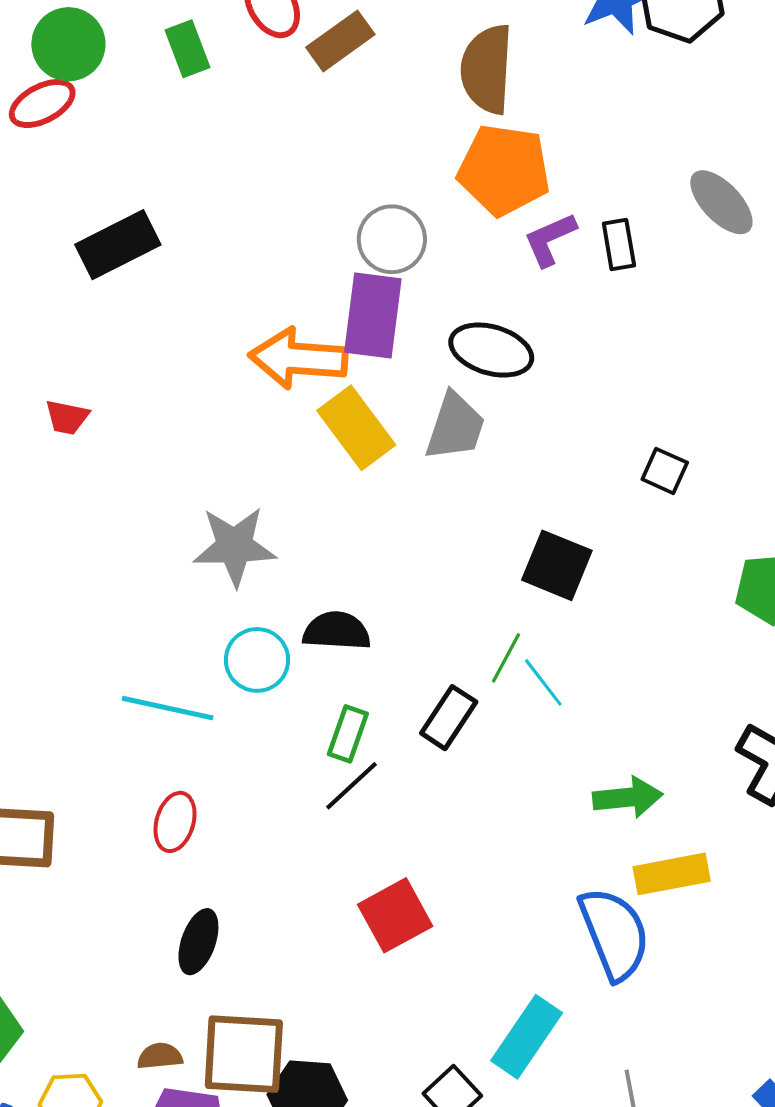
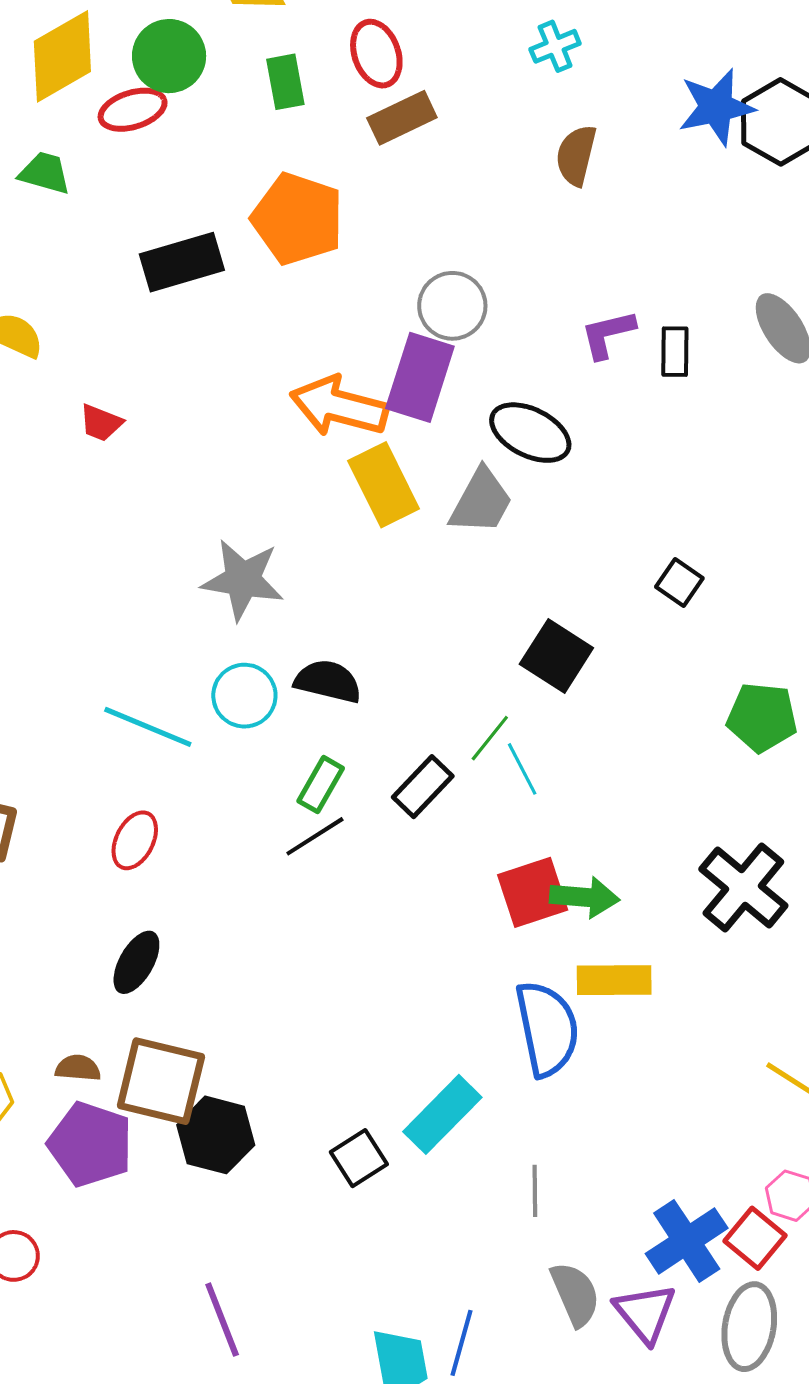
brown rectangle: (340, 41) -> (402, 118), moved
brown semicircle: (487, 69) -> (576, 155), size x0.7
orange pentagon: (504, 170) -> (298, 219), moved
red square: (395, 915) -> (533, 892), moved

